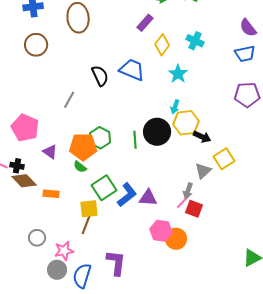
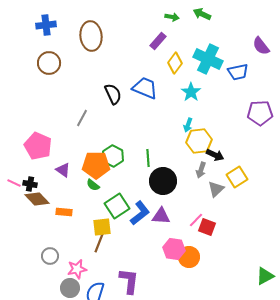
cyan cross: (195, 41) -> (208, 59), size x1.6
blue trapezoid: (245, 54) -> (238, 72), moved
black circle: (157, 132) -> (163, 181), moved
gray arrow: (188, 191) -> (201, 170), moved

